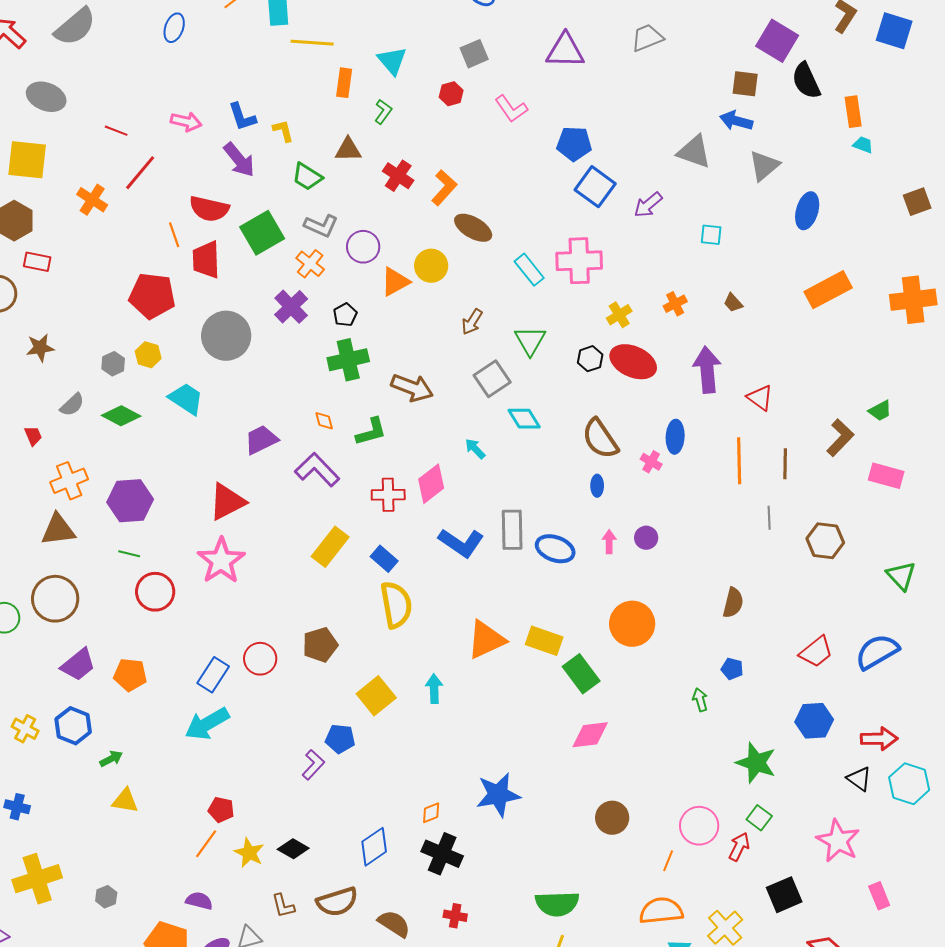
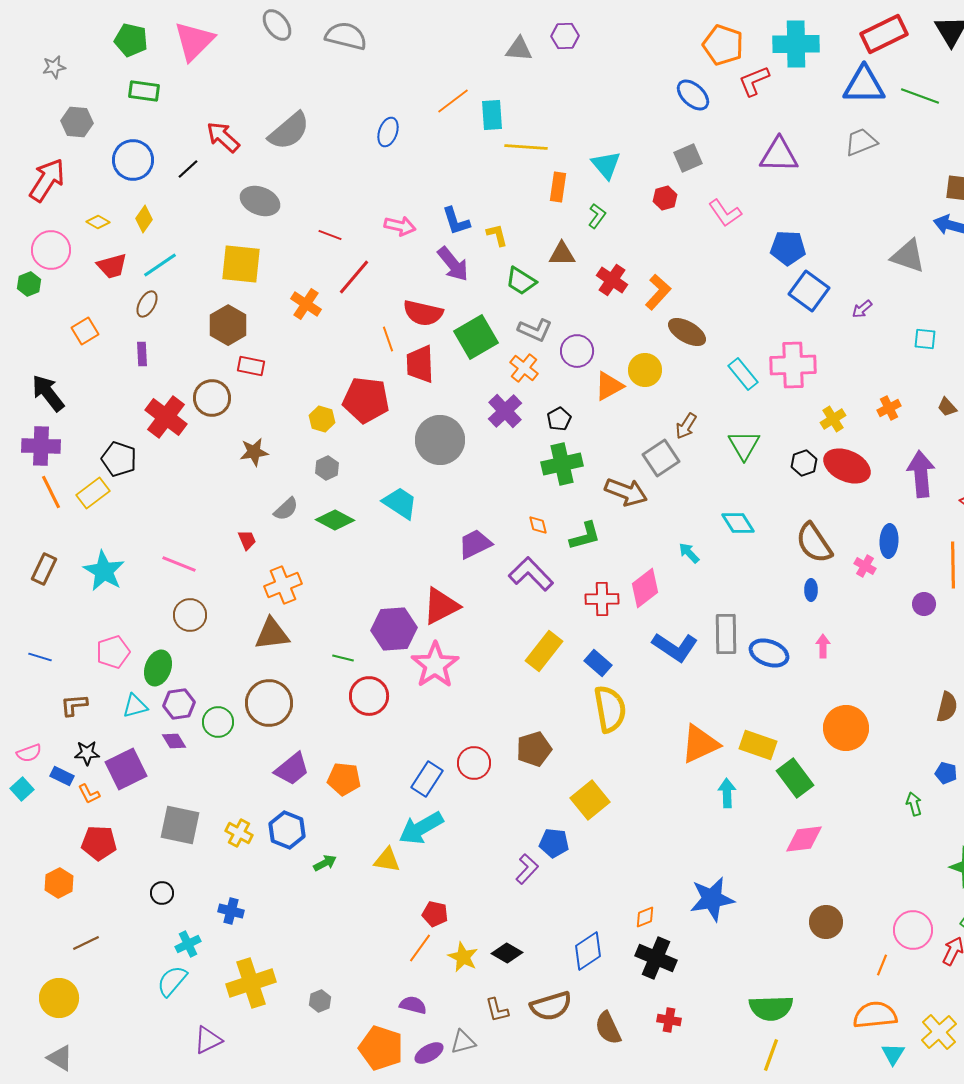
purple arrow: (648, 205) -> (862, 309), size x0.7
yellow hexagon: (148, 355) -> (322, 419), moved
gray square: (492, 379) -> (661, 458), moved
purple hexagon: (130, 501) -> (394, 629), moved
purple circle: (646, 538) -> (924, 604), moved
cyan arrow: (434, 689) -> (727, 793), moved
yellow triangle: (125, 801) -> (387, 860), moved
brown semicircle: (394, 924) -> (608, 1028), turned -148

